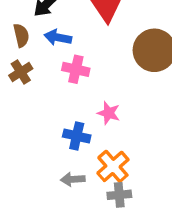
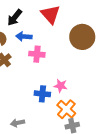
pink star: (109, 113) -> (61, 86), moved
gray arrow: (73, 179) -> (18, 123), moved

